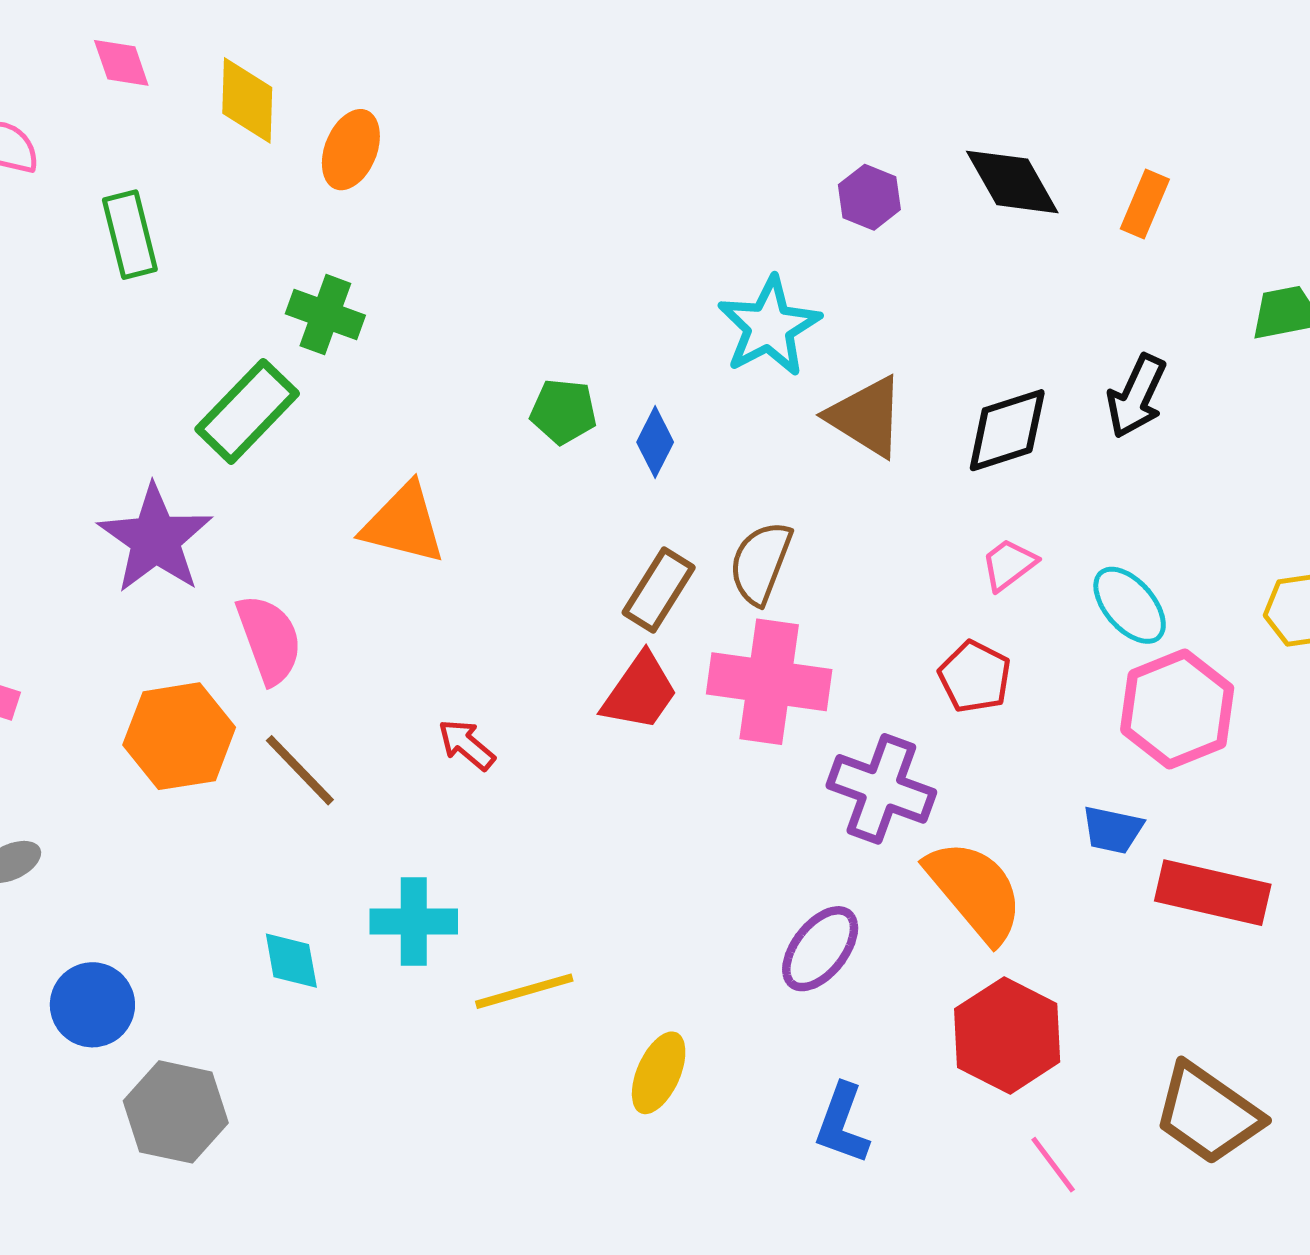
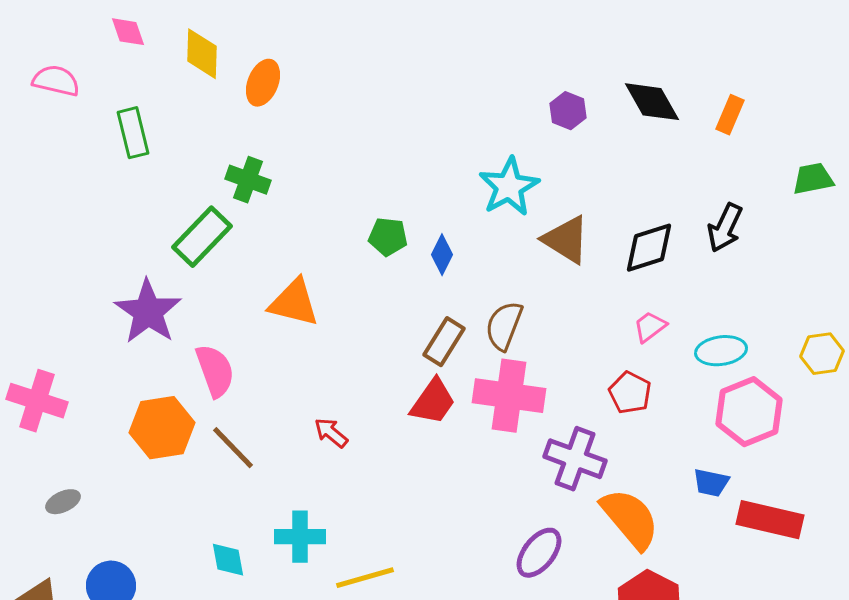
cyan ellipse: (1130, 605) -> (721, 351), turned -57

